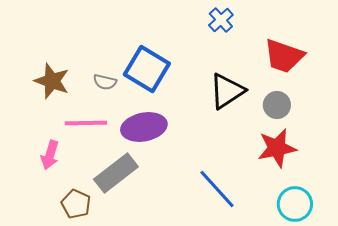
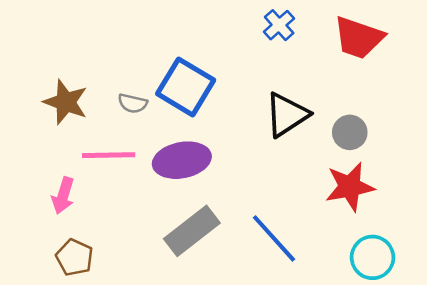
red trapezoid: (284, 56) -> (359, 38), moved
gray rectangle: (116, 173) -> (192, 231), moved
brown pentagon: (76, 204) -> (75, 257), moved

